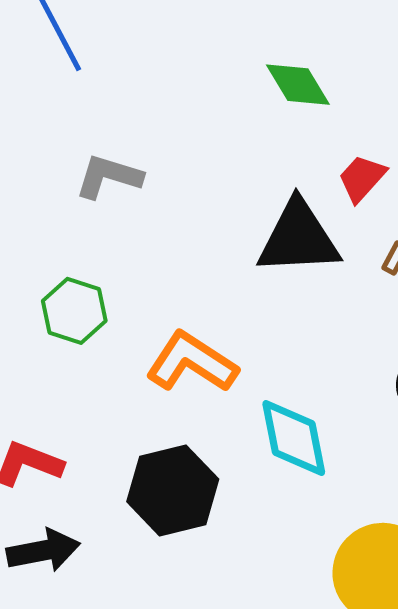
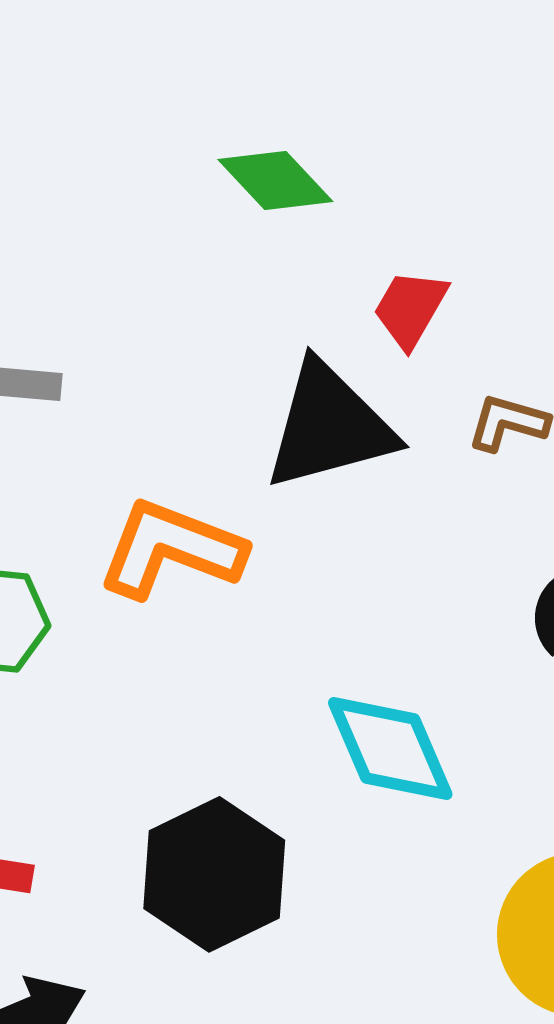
orange L-shape: (192, 362) -> (171, 549), moved

